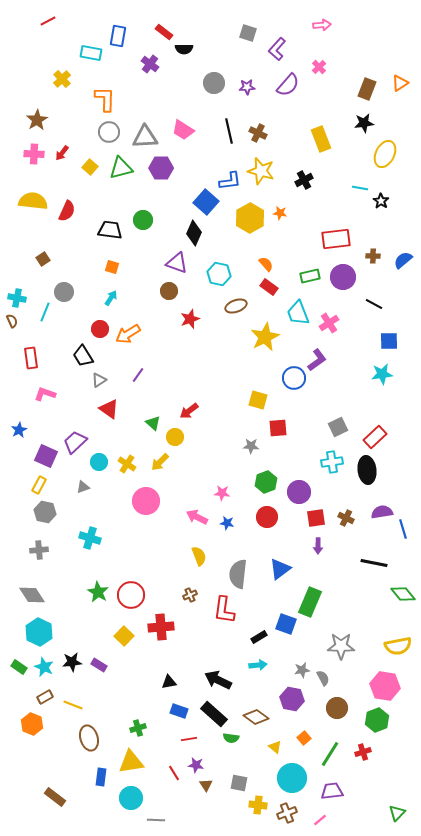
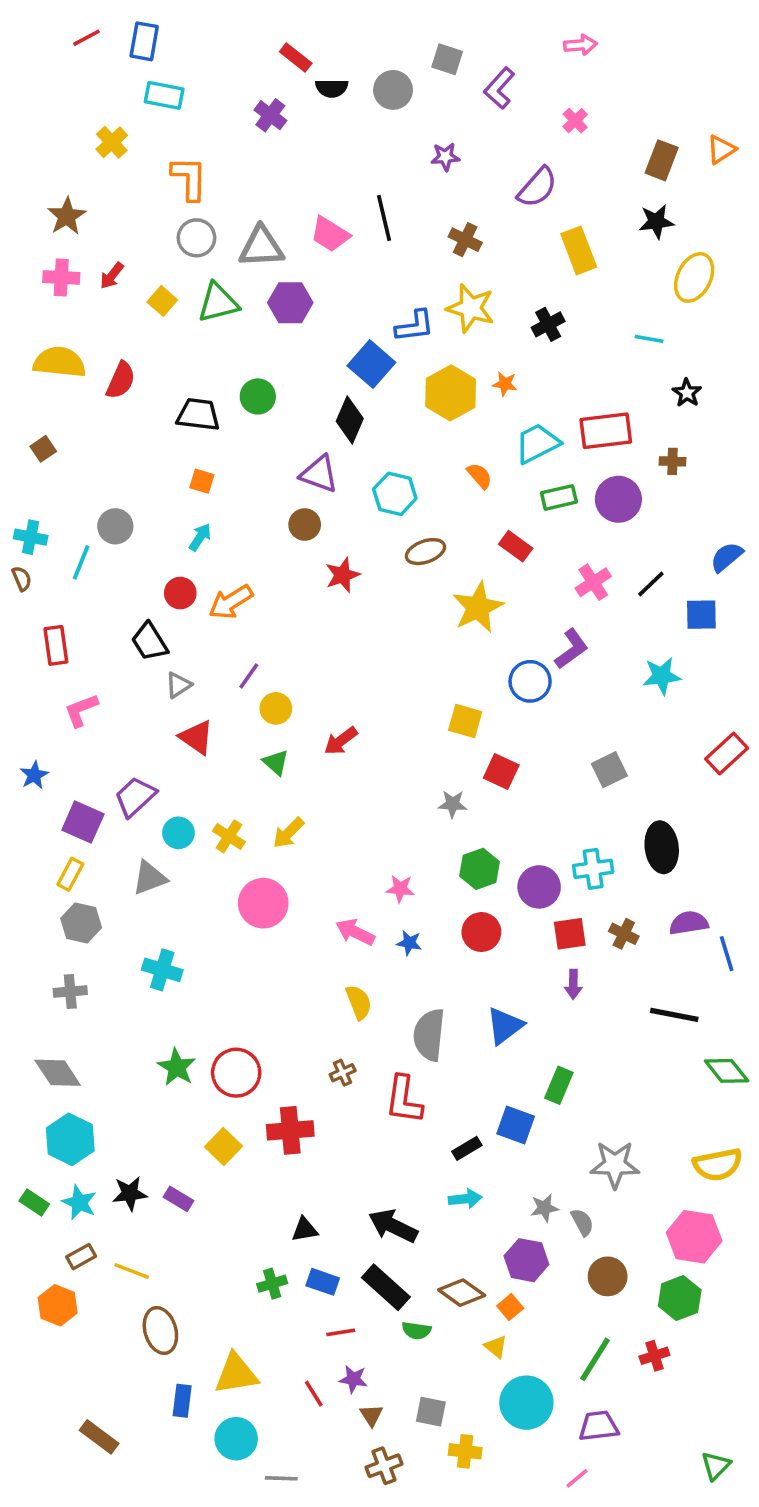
blue rectangle: (118, 36) -> (144, 41), moved
gray circle: (214, 83) -> (393, 90), moved
purple semicircle: (288, 85) -> (537, 187), moved
black line: (229, 131) -> (384, 218), moved
black star: (381, 201) -> (687, 393), moved
brown square: (43, 259) -> (43, 449), moved
blue semicircle: (403, 260) -> (727, 557), moved
red rectangle: (269, 287) -> (516, 546), moved
black line: (374, 304) -> (651, 584), moved, turned -72
cyan trapezoid: (298, 313) -> (537, 443), moved, turned 84
cyan star: (382, 374) -> (662, 676), moved
pink L-shape: (45, 394) -> (81, 710), turned -40
red square: (278, 428) -> (501, 772), turned 30
yellow circle: (175, 437) -> (276, 708), moved
red rectangle: (375, 437) -> (727, 754), moved
cyan cross: (332, 462) -> (593, 869), moved
gray triangle: (83, 487) -> (150, 878), size x1.5
green rectangle: (310, 602) -> (559, 1085), size x0.7
green cross: (138, 728) -> (272, 1284), moved
orange square: (304, 738) -> (510, 1307), moved
brown cross: (287, 813) -> (384, 1466), moved

